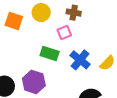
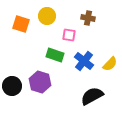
brown cross: (74, 13) -> (88, 18), moved
pink square: (64, 33) -> (69, 35), turned 32

